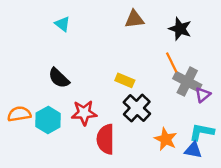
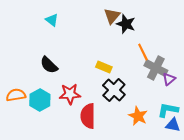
brown triangle: (134, 19) -> (112, 16), turned -42
black star: (180, 29) -> (126, 24), moved
blue triangle: (193, 150) -> (173, 125), moved

